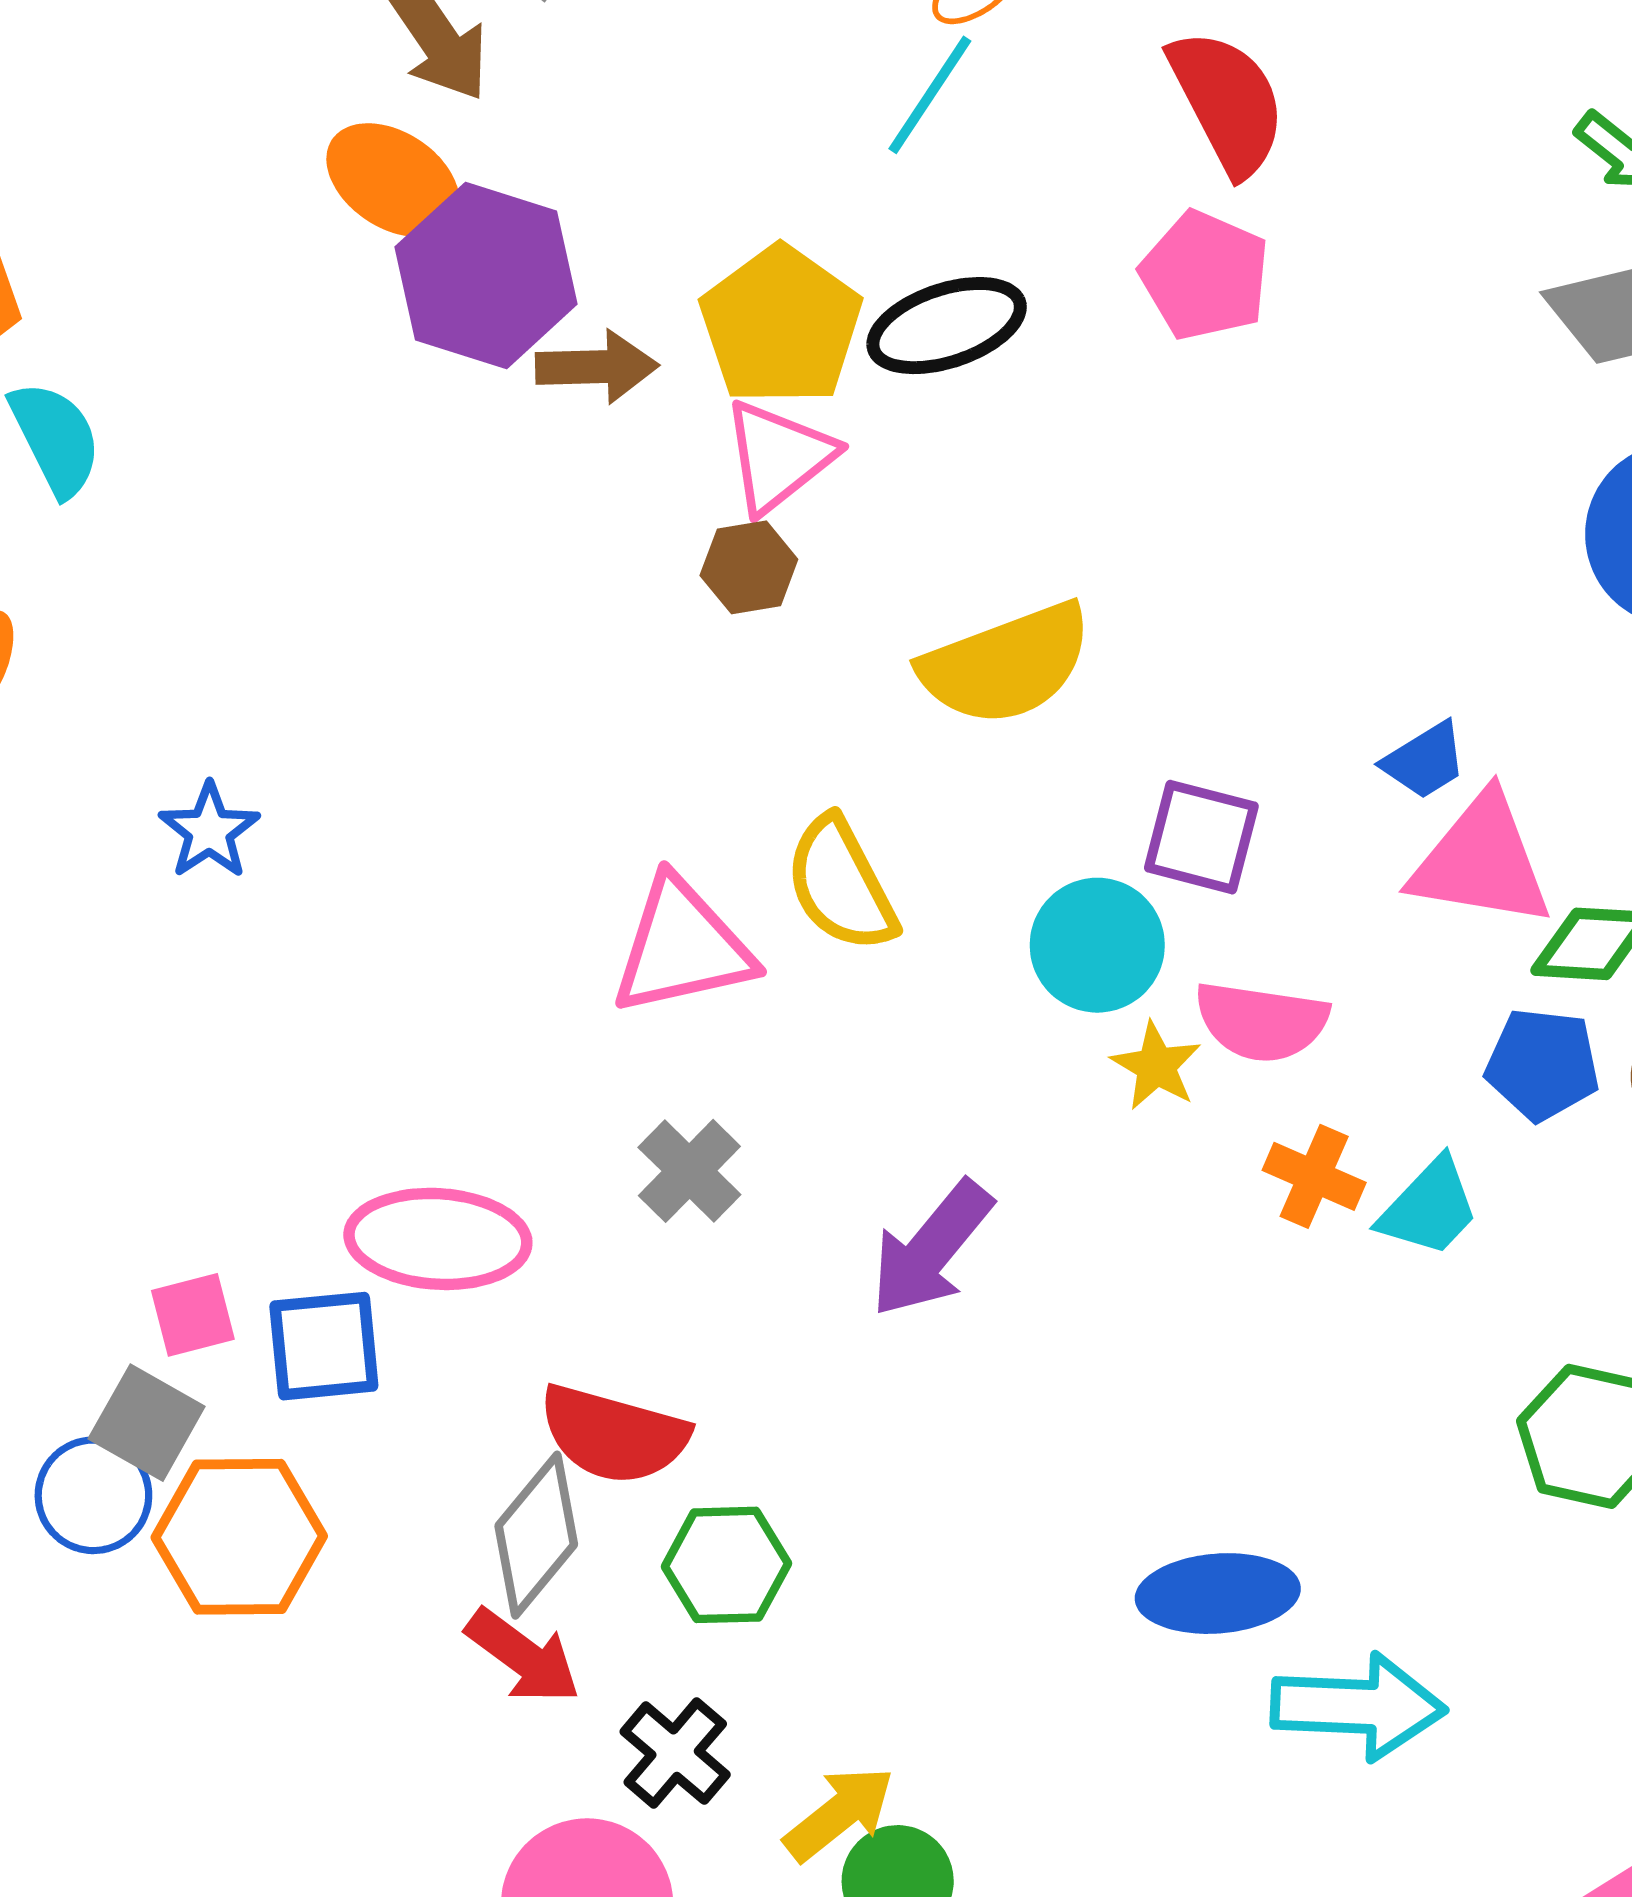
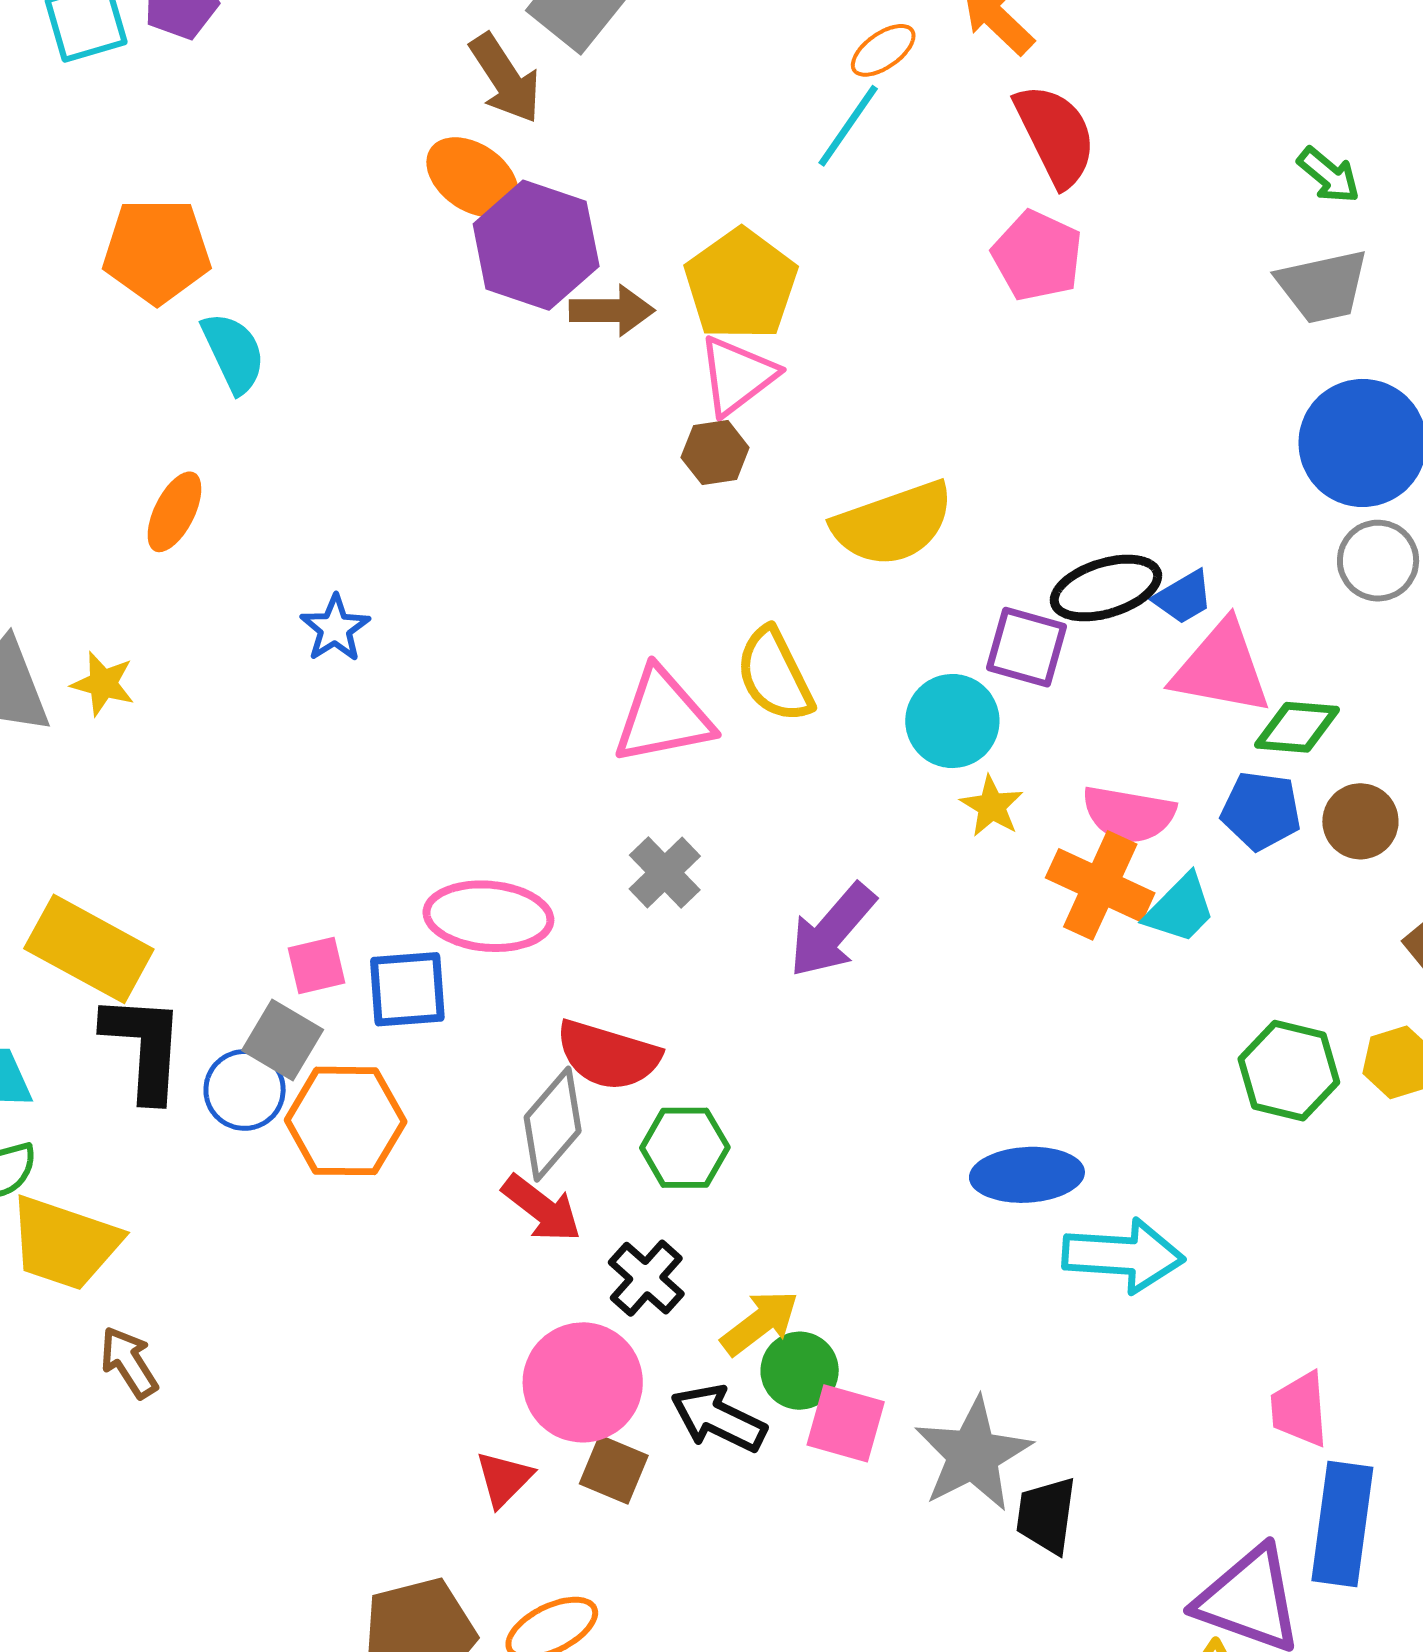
black ellipse: (947, 326) -> (1106, 588), moved
pink semicircle: (1261, 1021) -> (1129, 814), moved
orange cross: (1314, 1176) -> (1100, 885), size x1.5

